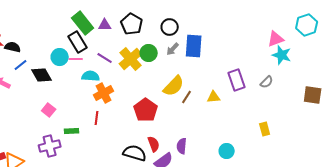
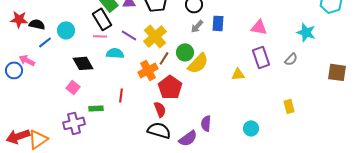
pink triangle: (276, 39) -> (259, 27), moved, turned 30
blue rectangle: (194, 46) -> (218, 23), size x0.7
green circle: (149, 53) -> (185, 52), moved
cyan circle: (60, 57) -> (66, 30), moved
black diamond: (42, 75) -> (83, 63), moved
orange cross: (104, 93) -> (148, 70), moved
brown line: (187, 97) -> (164, 58), moved
red semicircle: (154, 144) -> (160, 109), moved

